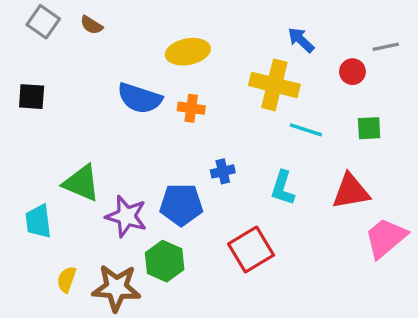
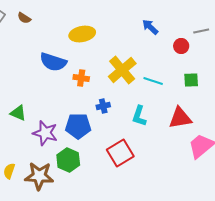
yellow cross: (274, 85) -> (122, 70), moved, turned 36
orange cross: (191, 108) -> (81, 78), moved
green triangle: (81, 183) -> (18, 113), size x0.7

